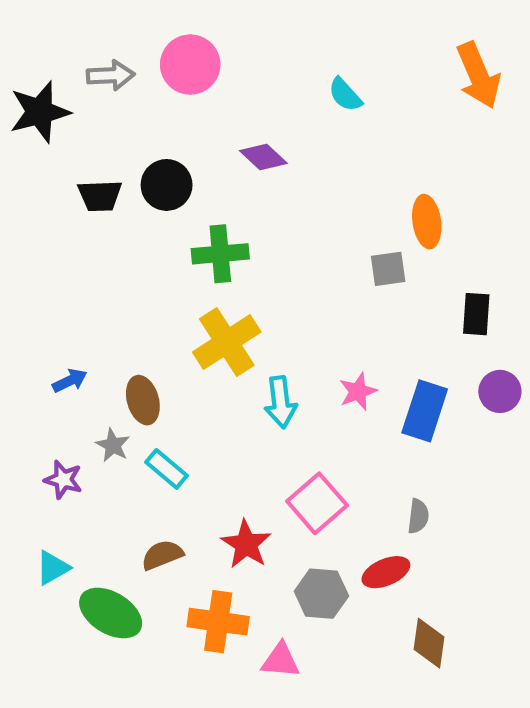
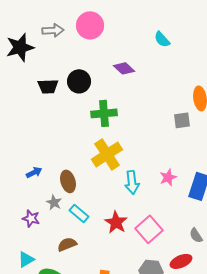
gray semicircle: (418, 516) -> (196, 235), turned 140
red star: (246, 544) -> (116, 222), moved
brown semicircle: (162, 555) -> (67, 244), moved

